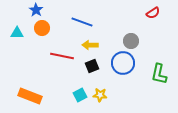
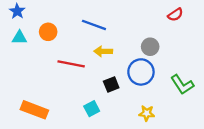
blue star: (36, 10) -> (17, 11), moved
black square: (92, 66) -> (111, 85), moved
green L-shape: (159, 74) -> (182, 85), turned -45
yellow star: (100, 95) -> (147, 113), moved

